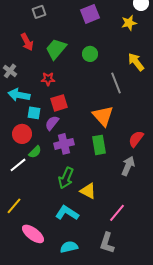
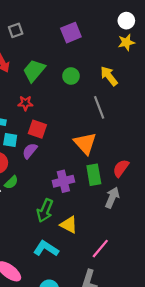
yellow star: (129, 23) -> (126, 42), moved
yellow arrow: (136, 62) -> (109, 76), moved
red square: (59, 103) -> (37, 129), turned 36
purple cross: (64, 144) -> (63, 181), moved
green rectangle: (99, 145) -> (94, 175), moved

